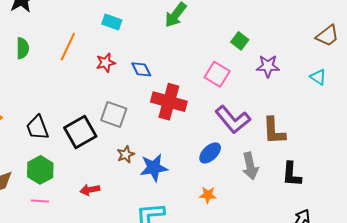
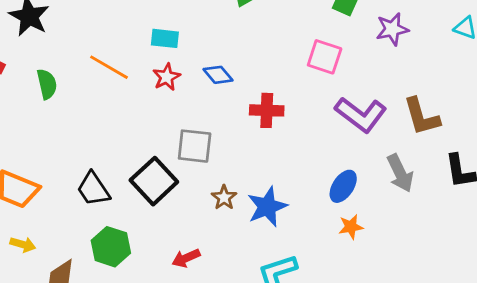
cyan rectangle: (112, 22) -> (165, 38), moved
orange line: (68, 47) -> (109, 67), turned -72
red cross: (169, 102) -> (267, 110), size x0.7
blue ellipse: (210, 153) -> (343, 186), moved

